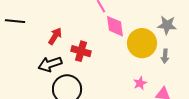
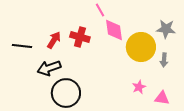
black line: (15, 21) -> (22, 46), moved
red cross: (81, 51) -> (80, 37), moved

